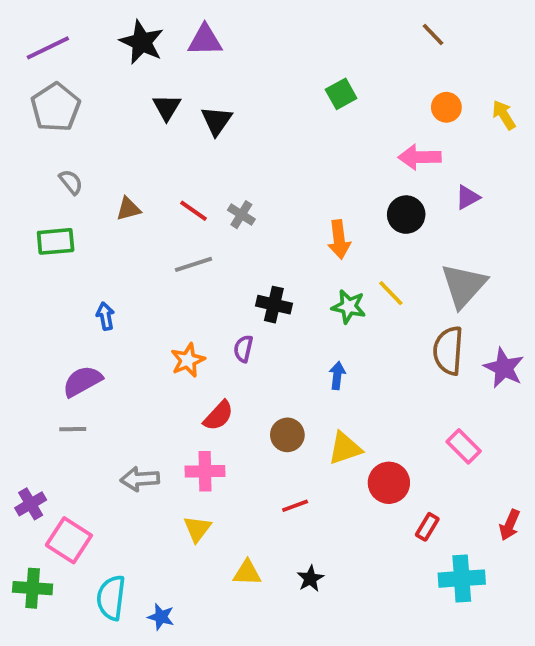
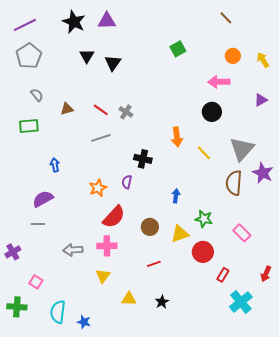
purple triangle: (467, 197) -> (261, 100), moved
orange arrow: (339, 239) -> (177, 137), moved
green star: (349, 307) -> (204, 219), moved
purple star: (504, 368) -> (263, 173), moved
red semicircle: (218, 416) -> (114, 217), size x1.4
purple cross: (31, 504) -> (13, 252), moved
pink square: (69, 540) -> (36, 282), size x0.6
cyan cross: (462, 579) -> (241, 302), turned -35

